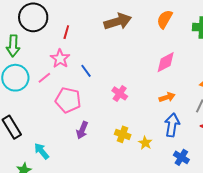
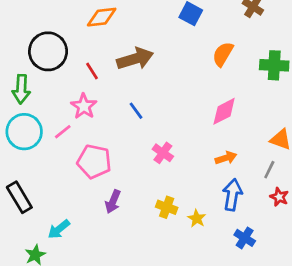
brown arrow: (118, 21) -> (135, 59), moved
red line: (66, 32) -> (92, 71), turned -48
blue line: (86, 71) -> (136, 111), moved
cyan arrow: (42, 151) -> (59, 229), turned -90

